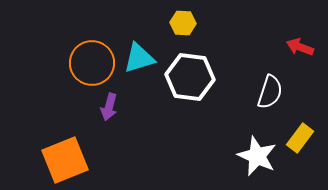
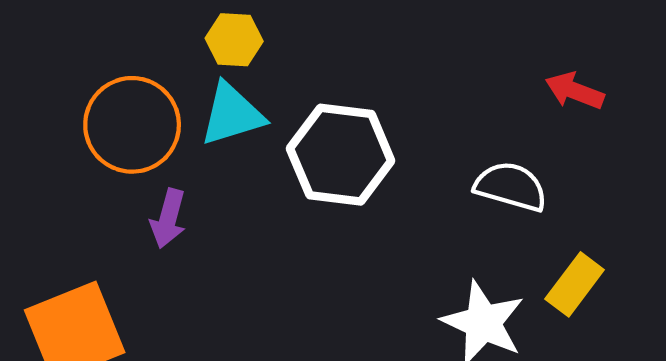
yellow hexagon: (183, 23) -> (234, 40), moved
white semicircle: (270, 92) -> (511, 187), turned -92

